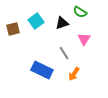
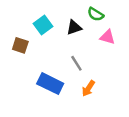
brown square: (13, 29) -> (20, 45), moved, turned 32
pink triangle: (84, 39) -> (107, 37), moved, turned -48

